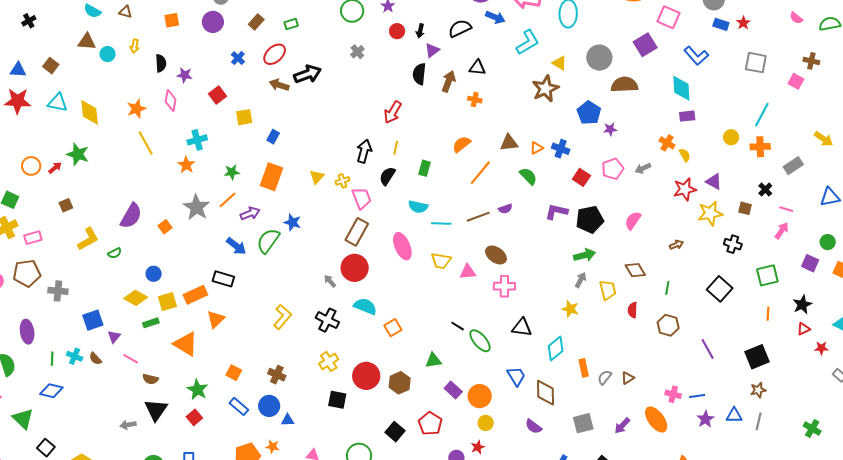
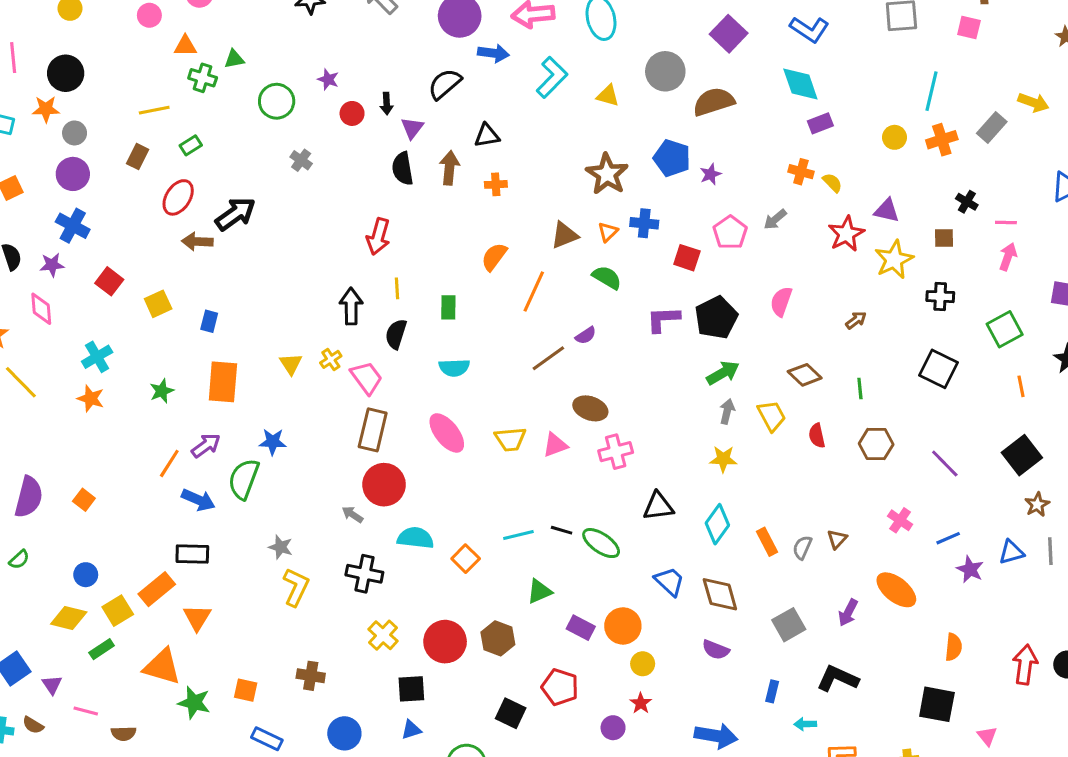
blue cross: (238, 58) -> (73, 226), moved, size x1.5
brown star: (545, 89) -> (607, 174), moved
gray rectangle: (793, 166) -> (992, 128), moved
orange line: (228, 200) -> (169, 463), moved
gray star: (196, 207) -> (281, 547), moved, size x0.6
cyan line: (441, 224) -> (518, 535), moved
green star: (198, 390) -> (194, 703), moved
pink cross: (673, 394) -> (900, 520), moved, turned 35
blue circle: (269, 406) -> (344, 733), moved
blue triangle: (288, 420) -> (411, 730), moved

